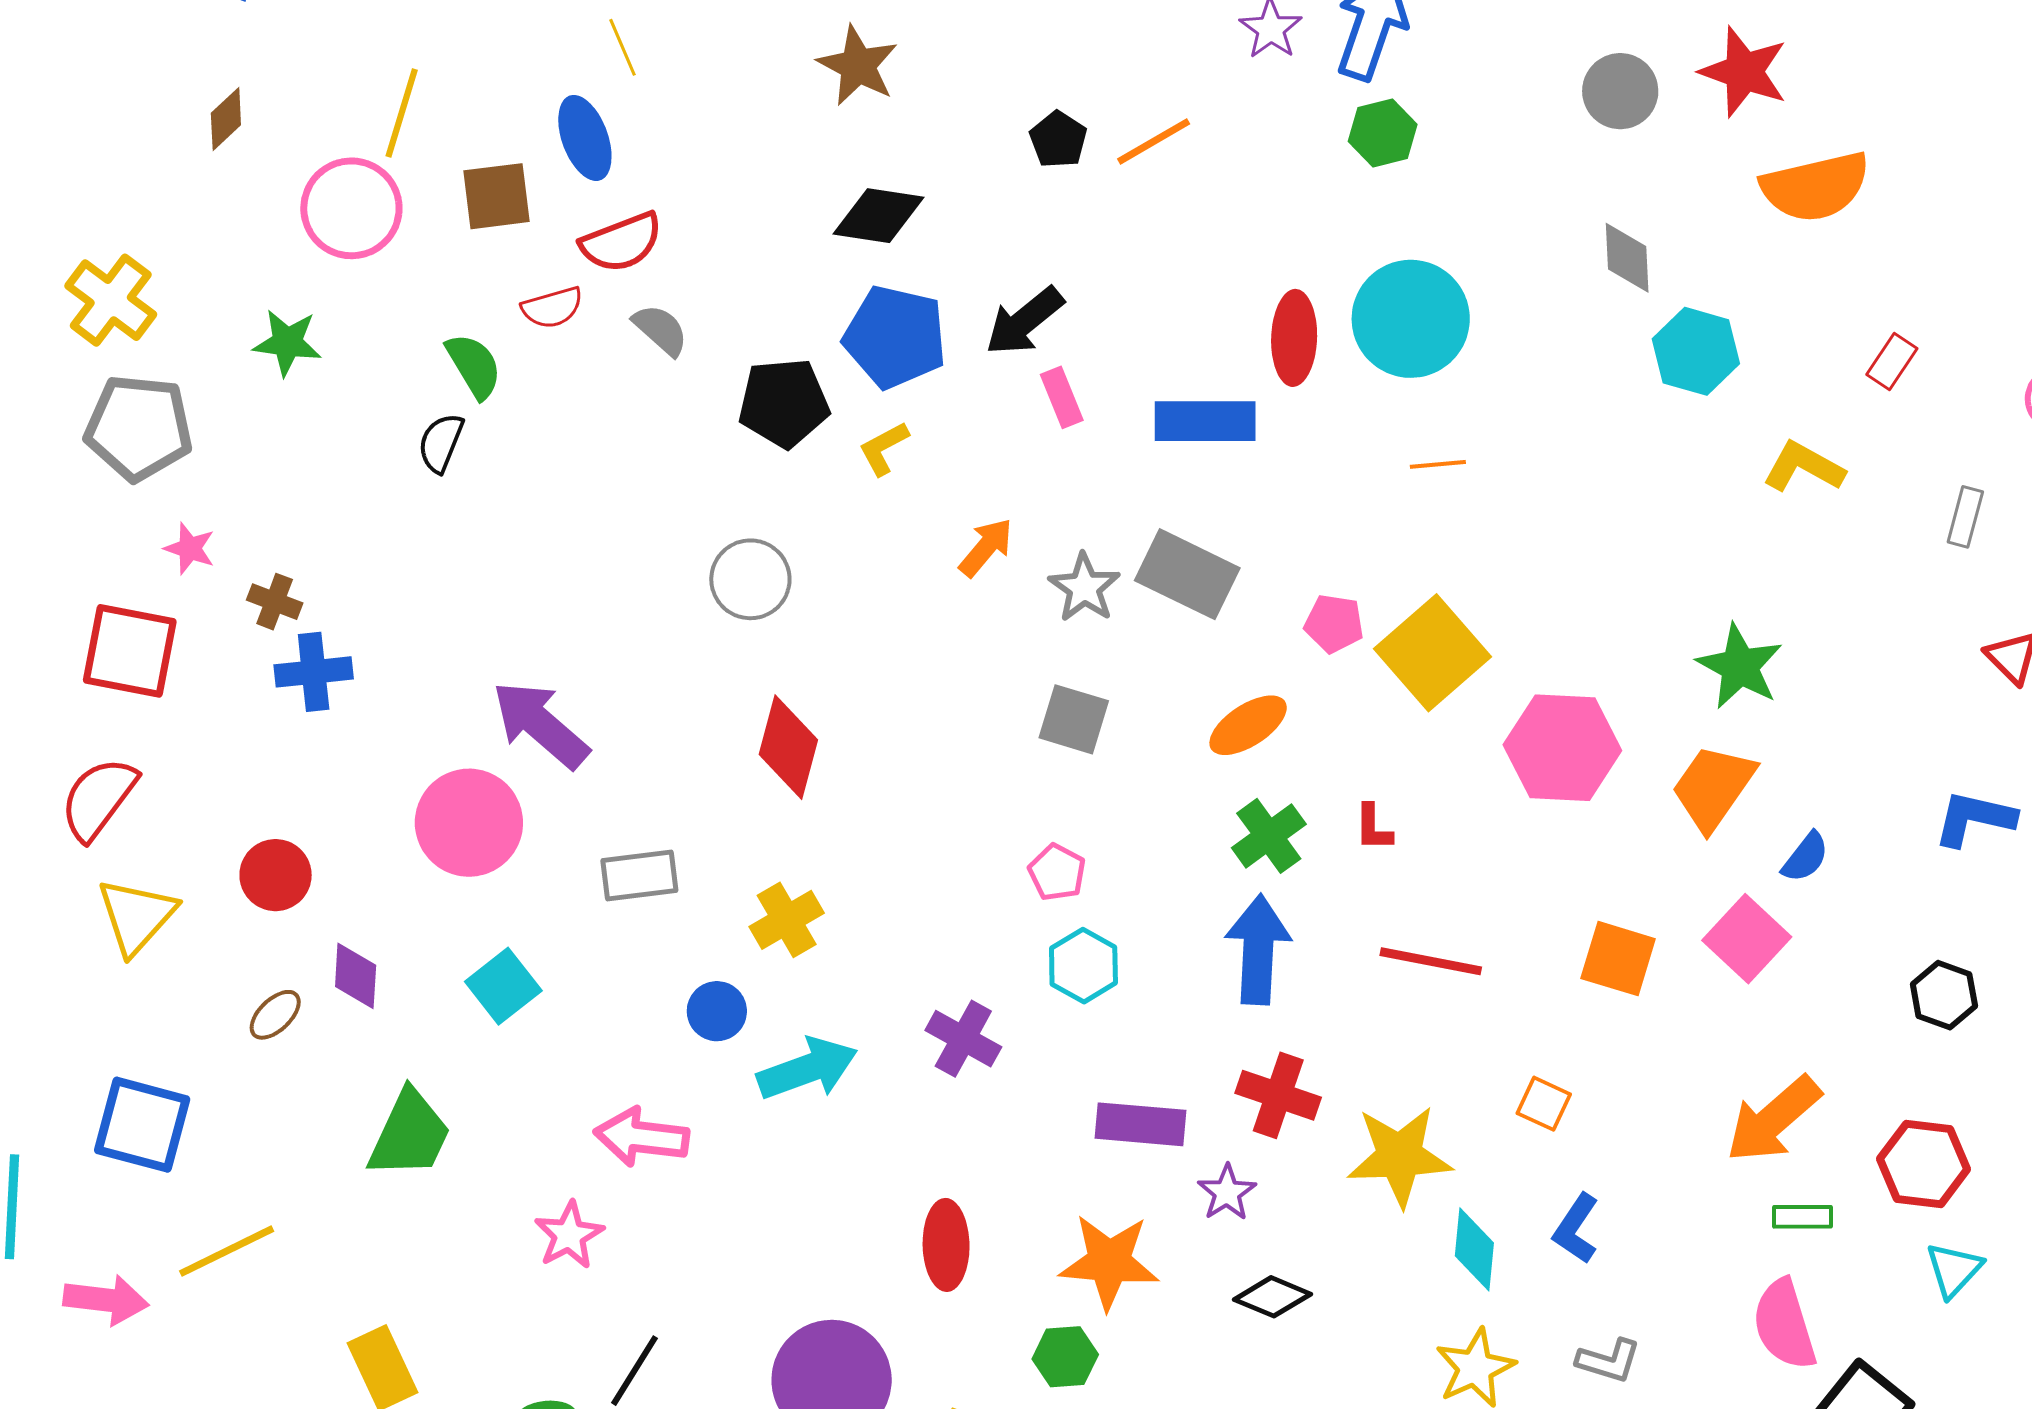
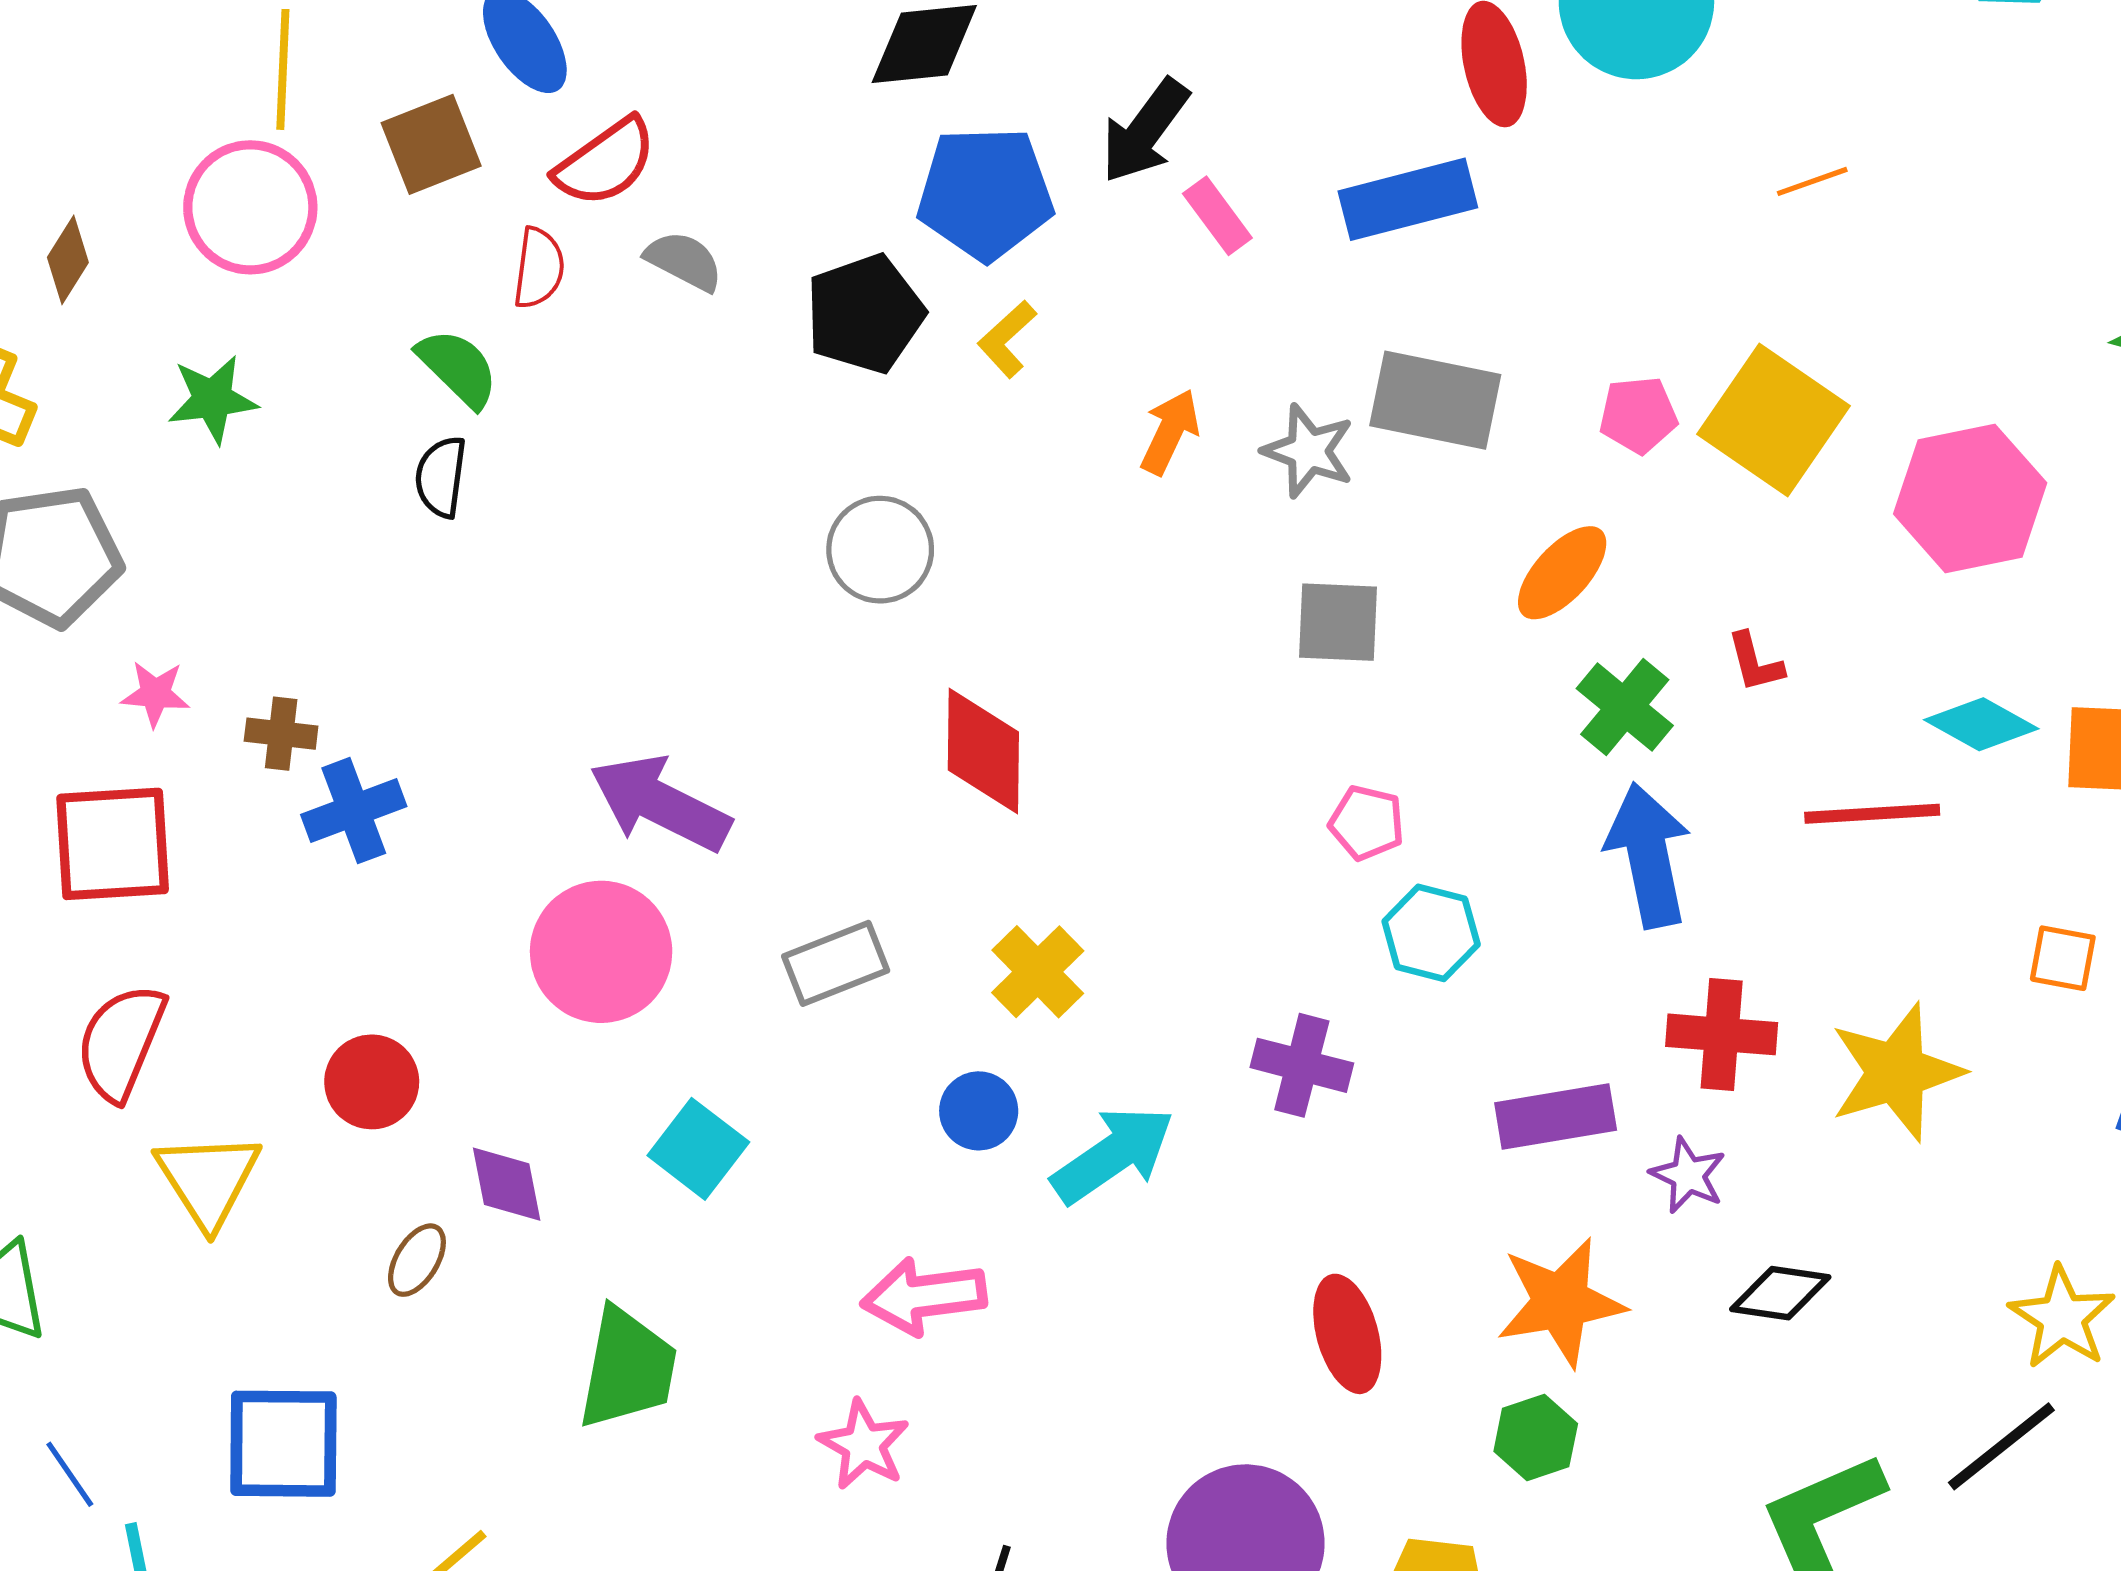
brown diamond: (226, 119) -> (68, 260), moved
red semicircle: (552, 308) -> (539, 268), turned -52
orange line: (1438, 464) -> (1812, 181), moved
cyan diamond: (1474, 1249) -> (1981, 724), moved, turned -52

